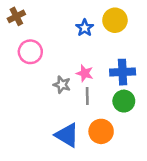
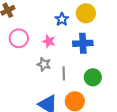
blue cross: (123, 72) -> (83, 43), moved
pink star: (85, 73) -> (49, 41), moved

